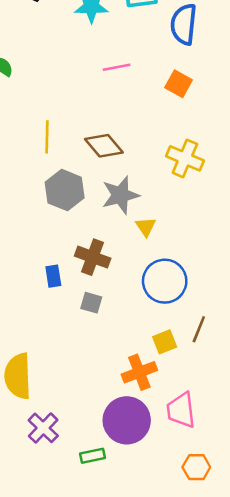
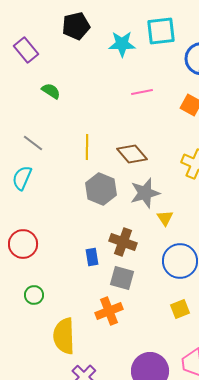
gray square: (91, 303) -> (122, 278), size x1.4
orange cross: (139, 372) -> (109, 311), moved

